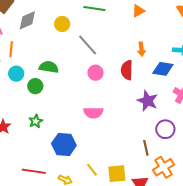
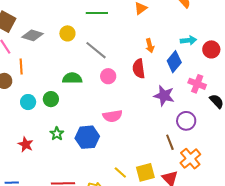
gray diamond: (27, 20) -> (33, 35), turned 50
green semicircle: (49, 67) -> (72, 78), moved
blue diamond: (163, 69) -> (174, 62), turned -50
cyan circle: (16, 74) -> (28, 102), moved
blue hexagon: (64, 144) -> (87, 137), moved

